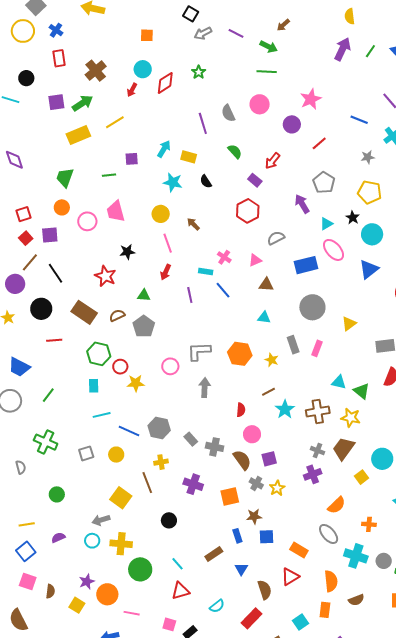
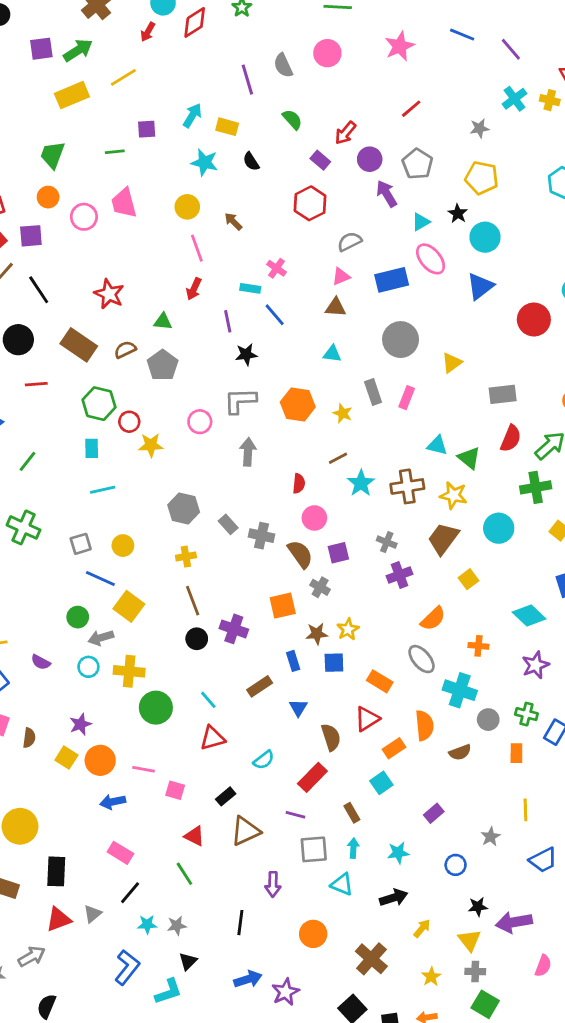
blue line: (359, 120) -> (462, 35), moved
purple circle: (292, 124) -> (370, 159), moved
black star: (127, 252) -> (246, 354), moved
pink triangle: (255, 260) -> (341, 276), moved
blue line: (129, 431) -> (100, 578), moved
gray cross: (317, 451) -> (387, 542), moved
cyan circle: (382, 459) -> (499, 528), moved
brown line: (147, 483) -> (193, 601), moved
purple cross: (193, 484) -> (234, 629), moved
yellow star: (277, 488) -> (348, 629), moved
green circle: (57, 494) -> (78, 617), moved
purple semicircle: (58, 538) -> (41, 662), turned -128
gray circle: (384, 561) -> (488, 720), moved
orange circle: (107, 594) -> (100, 760), moved
orange rectangle: (325, 610) -> (394, 748), moved, turned 49
pink square: (169, 624) -> (175, 790), moved

